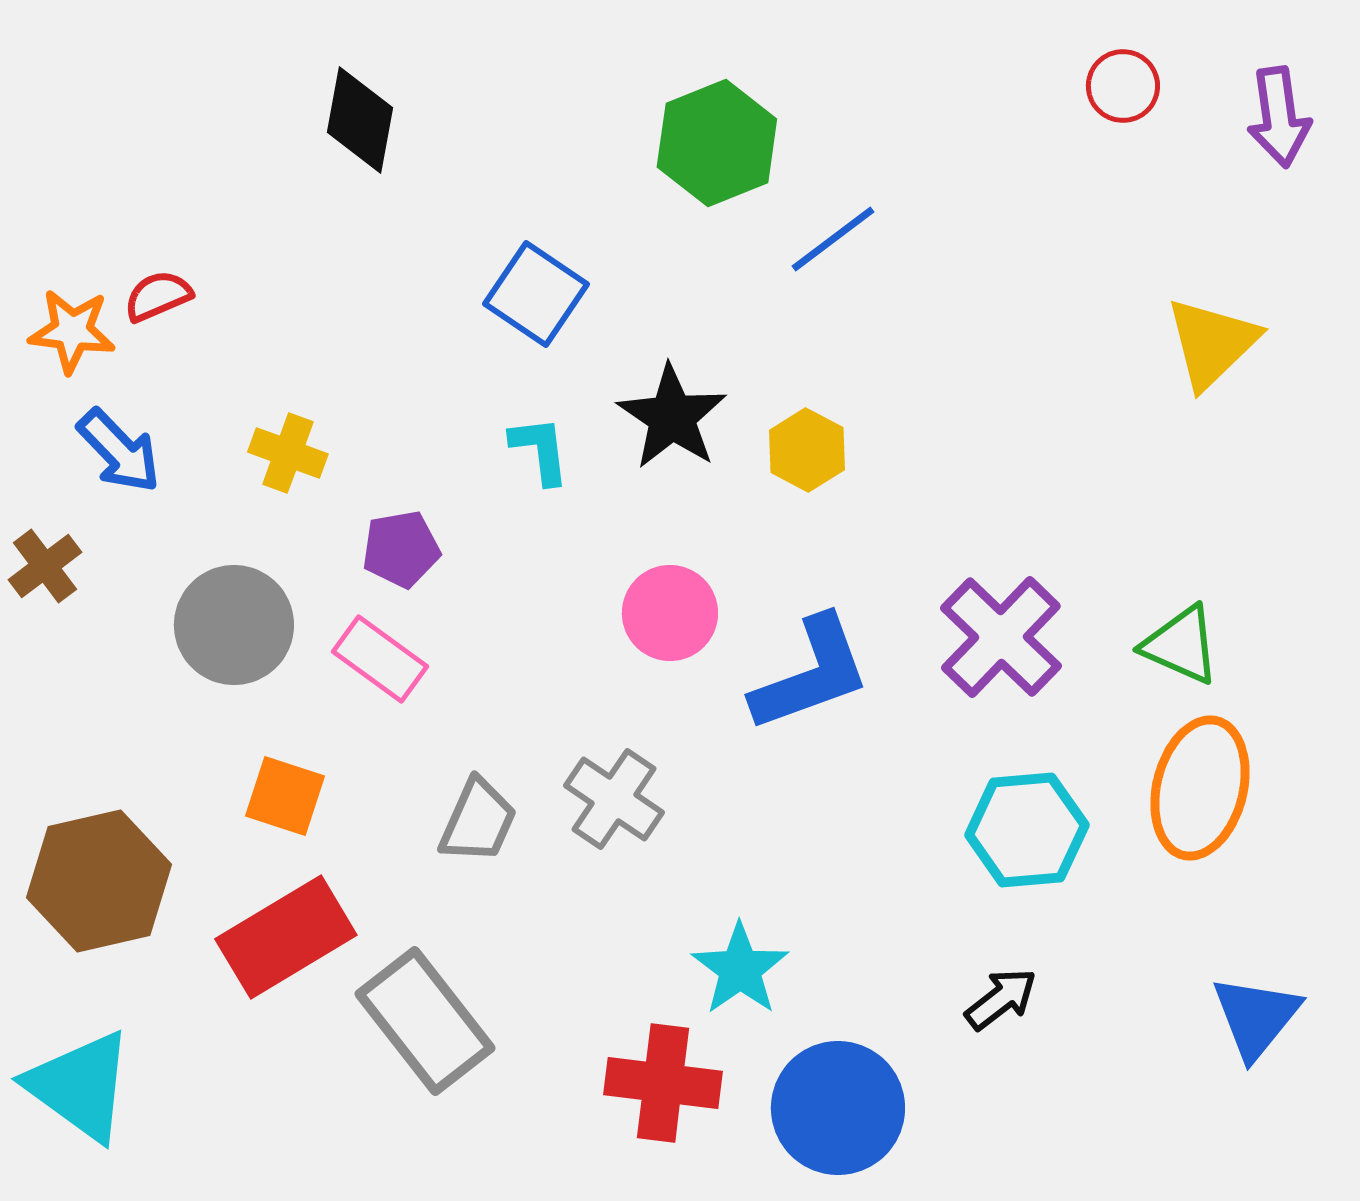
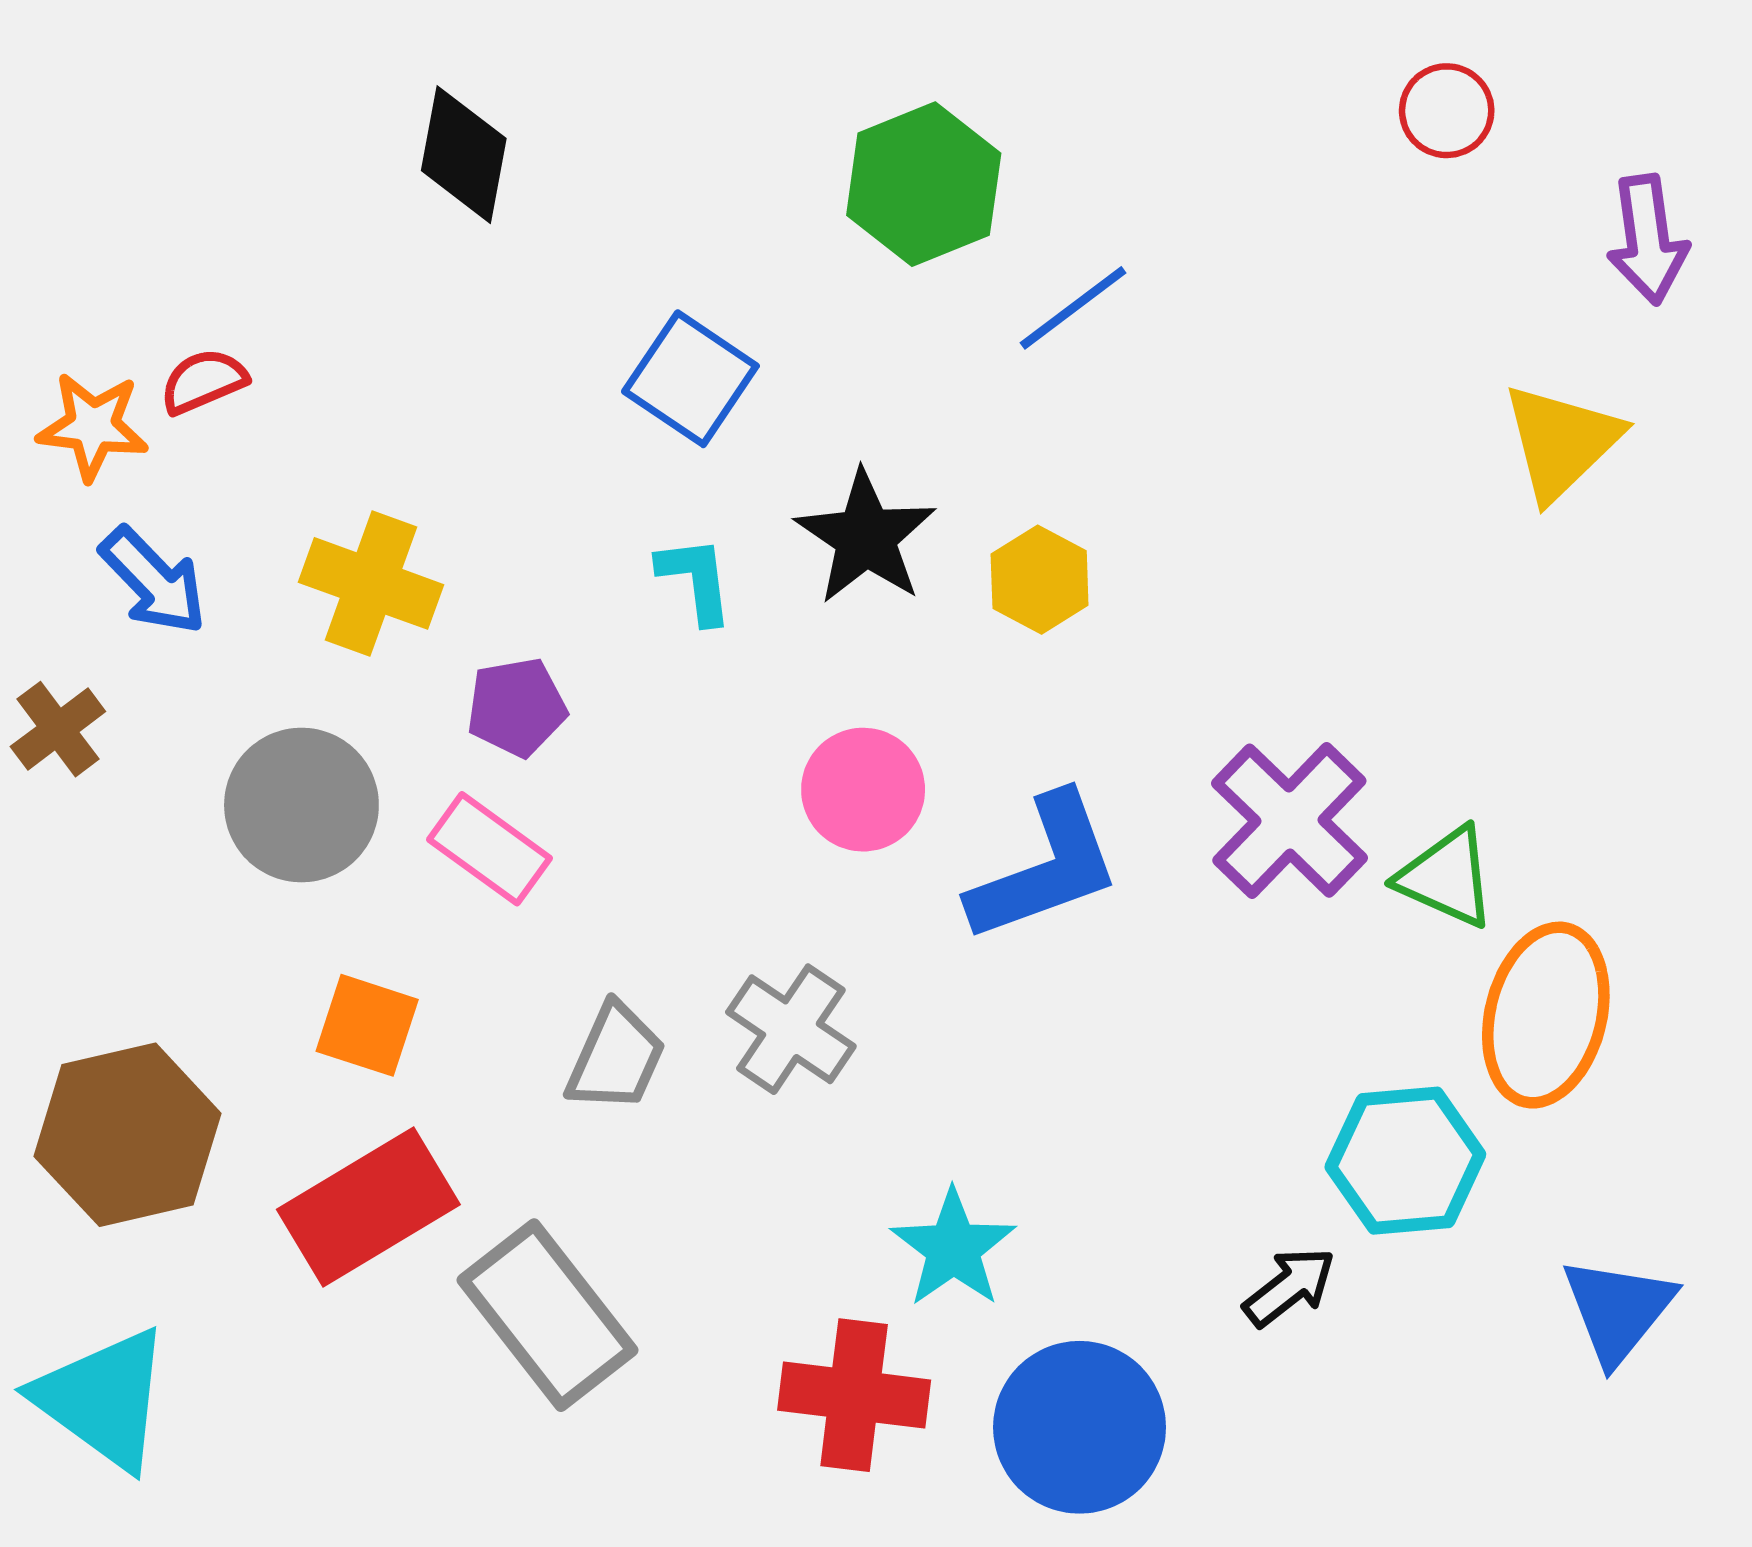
purple arrow: (1279, 117) -> (1648, 240), moved
yellow cross: (288, 453) -> (371, 583), size x1.4
green triangle: (1181, 645) -> (1447, 877), moved
cyan hexagon: (1027, 830) -> (1405, 1161), moved

